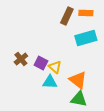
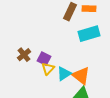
yellow triangle: (55, 67) -> (48, 69), moved, turned 32
cyan triangle: (50, 82) -> (64, 74), moved, turned -35

